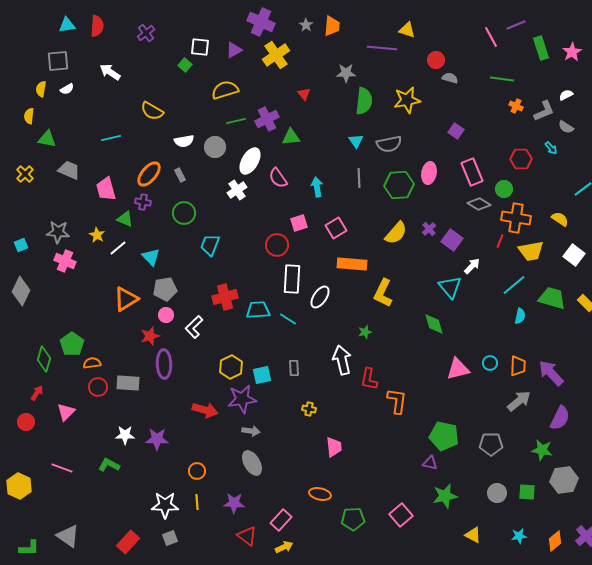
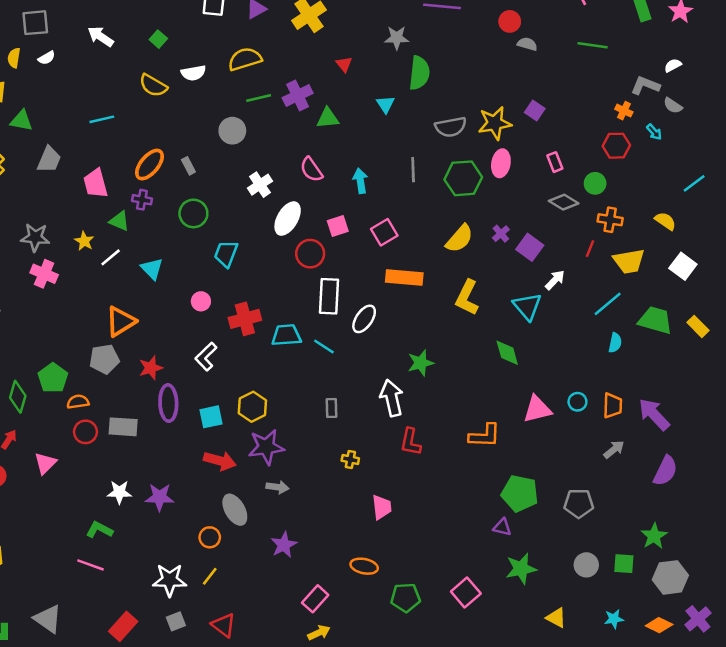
green square: (185, 65) -> (158, 39), moved
yellow star: (407, 100) -> (495, 123), moved
orange cross: (516, 106) -> (624, 111), moved
gray L-shape: (544, 111) -> (645, 85), turned -135
white semicircle: (184, 141) -> (193, 73), moved
cyan triangle: (356, 141) -> (385, 104), moved
white ellipse: (250, 161) -> (288, 218), moved
gray trapezoid: (69, 170) -> (49, 160), turned 90
pink rectangle: (472, 172) -> (555, 162), size x0.6
orange cross: (516, 218) -> (610, 220), size x0.7
gray pentagon: (165, 289) -> (104, 359), moved
yellow L-shape: (383, 293) -> (467, 298), moved
pink circle: (166, 315) -> (201, 301), moved
green star: (365, 332) -> (421, 363), size x1.5
cyan square: (262, 375) -> (211, 417), moved
red L-shape: (369, 379) -> (411, 442), moved
orange L-shape: (397, 401) -> (485, 436), moved, turned 84
gray arrow: (519, 401) -> (614, 449), size x0.7
green star: (542, 450) -> (654, 536), moved, turned 30
gray ellipse: (252, 463) -> (235, 510), moved
pink line: (62, 468) -> (91, 565), moved
gray hexagon: (564, 480) -> (670, 577), moved
yellow line: (197, 502) -> (210, 576), turned 42
purple star: (234, 503) -> (284, 545), moved, turned -30
red triangle: (247, 536) -> (224, 625), moved
orange diamond: (555, 541) -> (659, 625), turned 65

